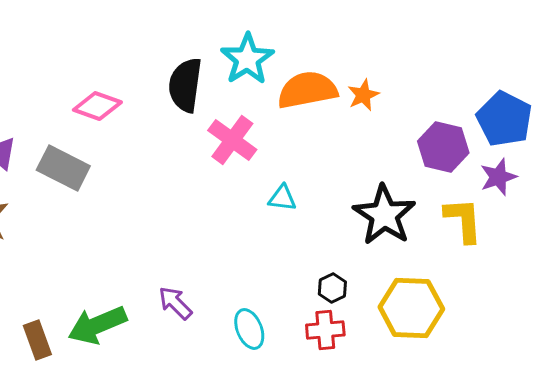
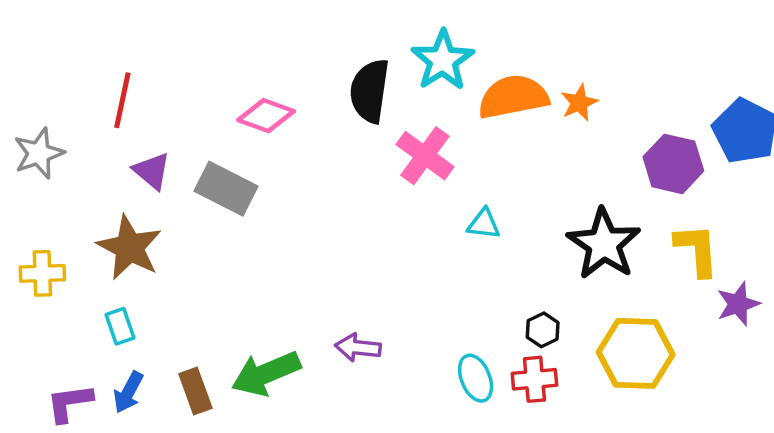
purple star: (498, 177) -> (738, 304), moved
purple arrow: (175, 303) -> (358, 348), turned -39
cyan ellipse: (249, 329) -> (476, 378), moved

